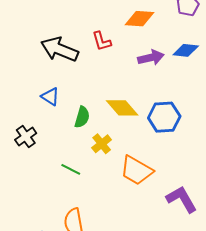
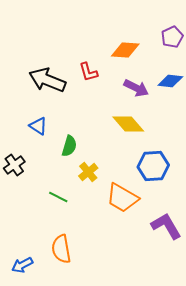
purple arrow: (151, 58) -> (136, 88), turned 40
yellow diamond: (122, 108) -> (128, 124), moved
blue hexagon: (164, 117) -> (153, 166), moved

